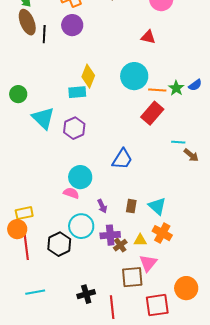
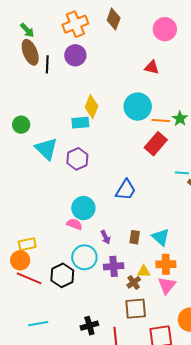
orange cross: (162, 233) -> (166, 264), turned -30
brown cross: (120, 245) -> (134, 282), moved
red line: (26, 247) -> (29, 278), turned -60
pink triangle: (148, 263) -> (167, 285), moved

